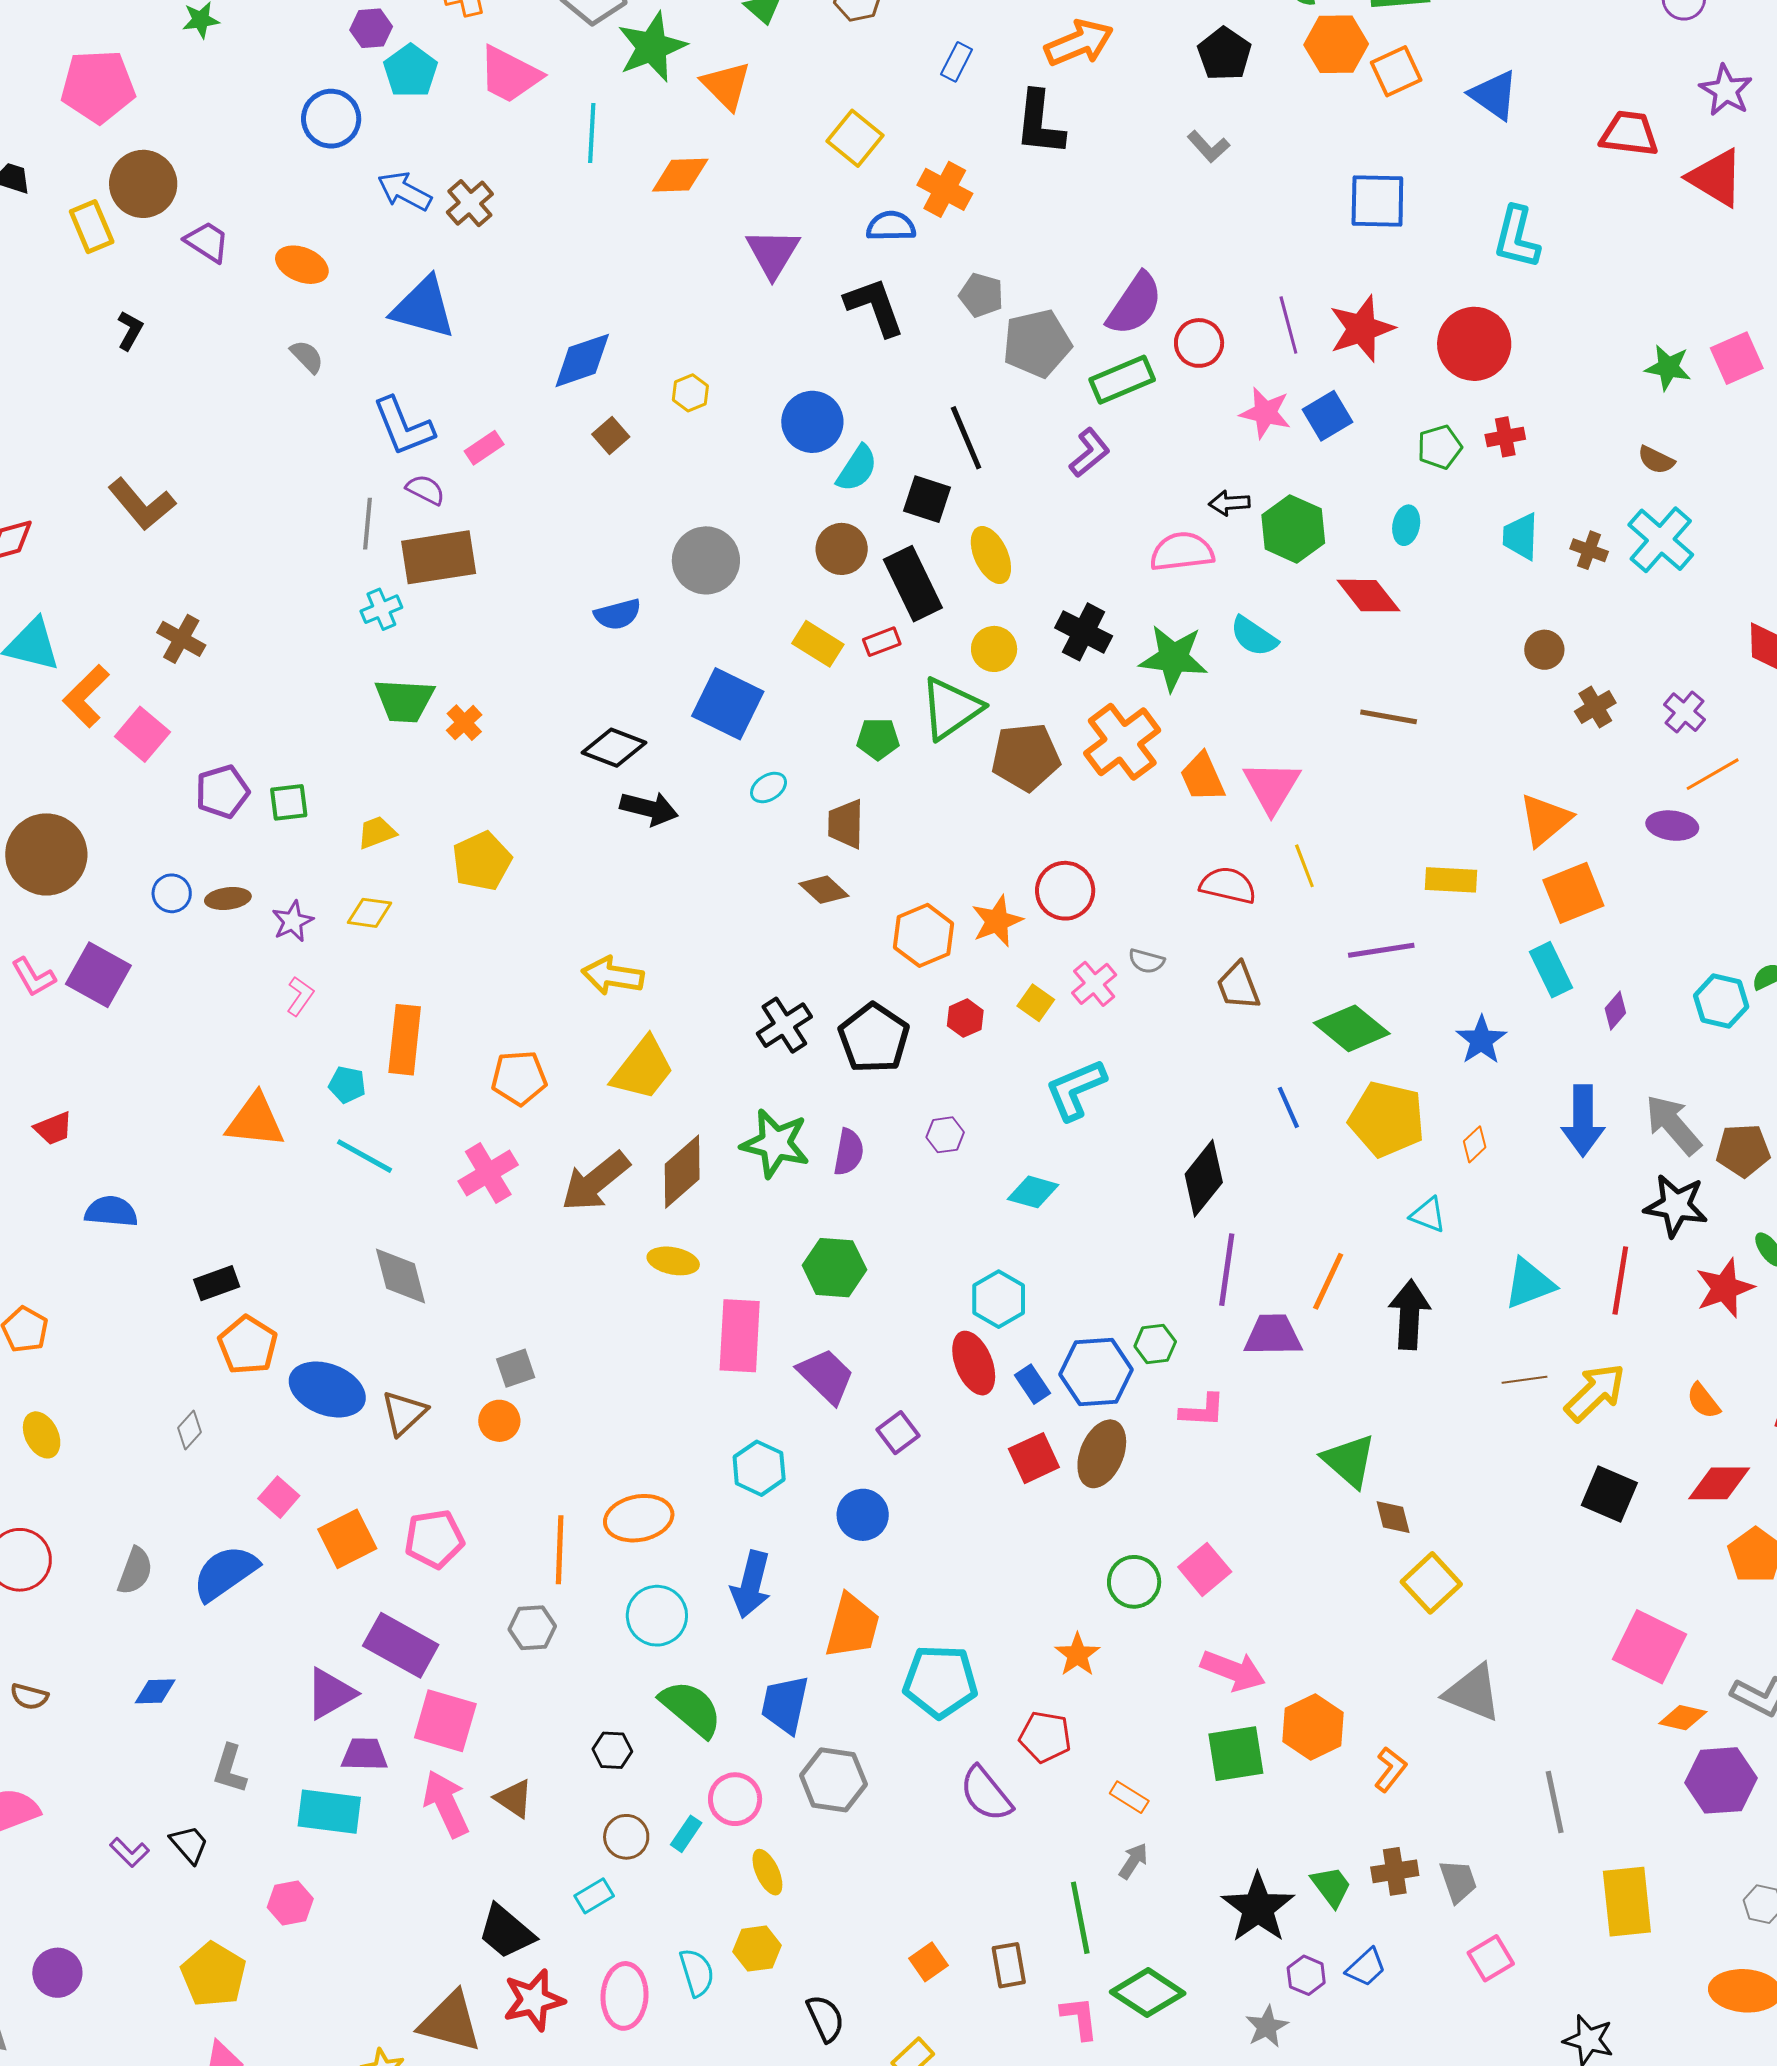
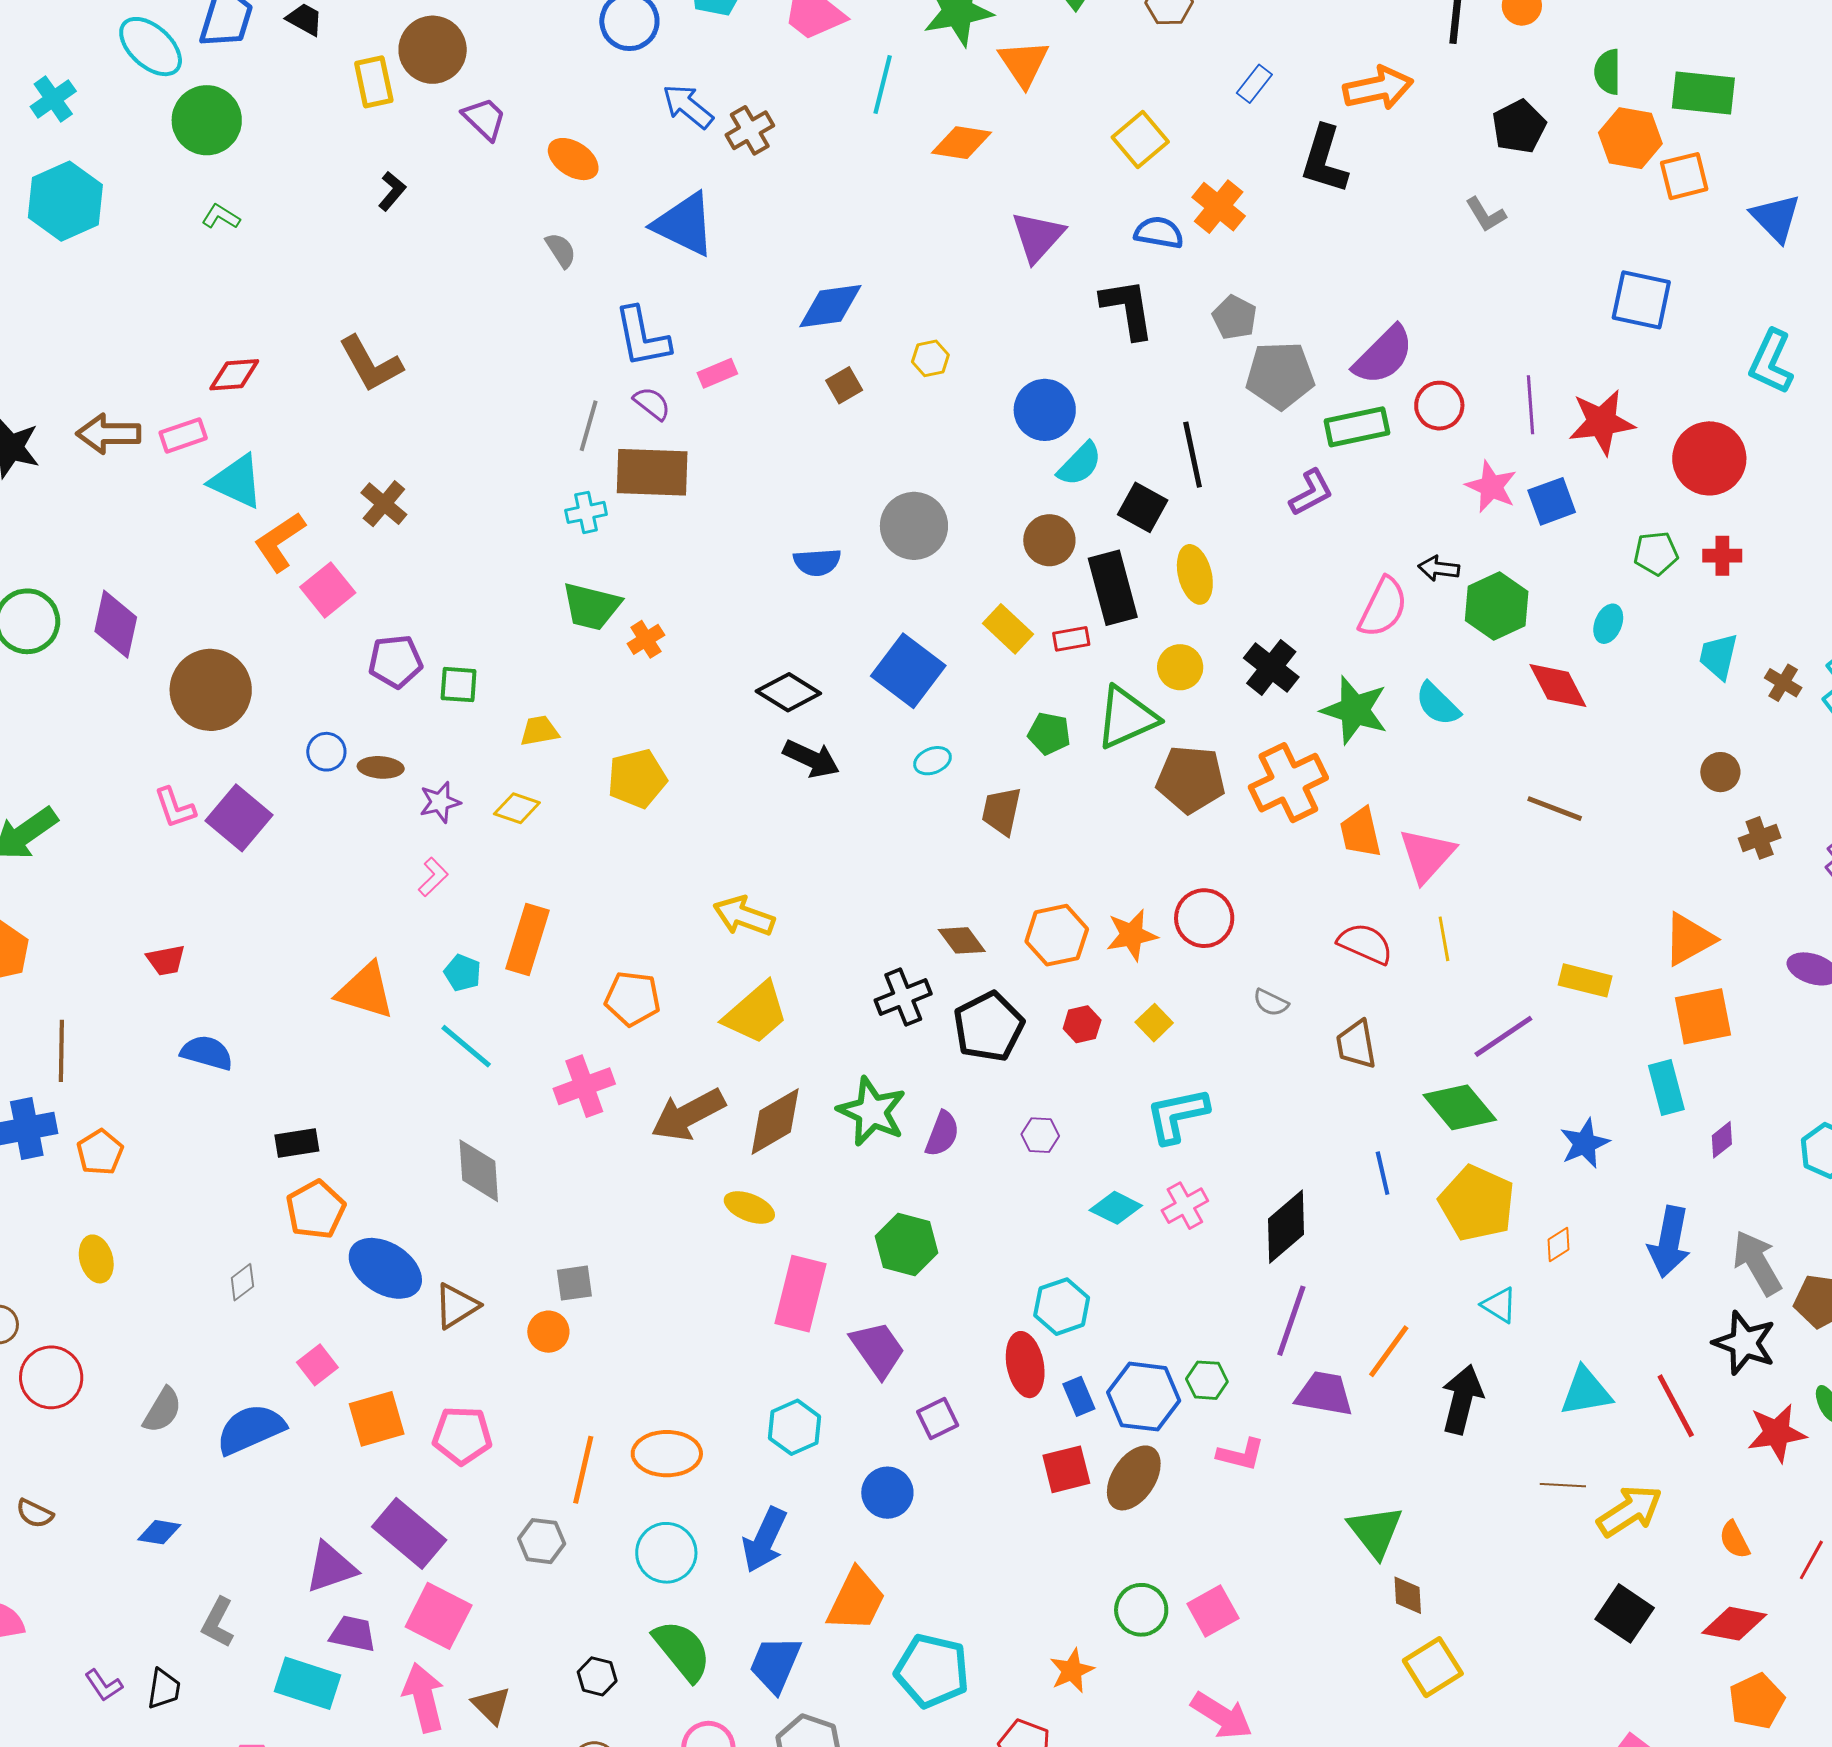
pink semicircle: (1182, 552) -> (1383, 607), turned 112
brown diamond: (824, 890) -> (962, 940), moved
purple line: (1381, 950) -> (1503, 1036), turned -36
pink cross: (1094, 984) -> (1185, 1206), moved
red line: (1620, 1281) -> (1676, 1406), turned -48
black trapezoid: (189, 1844) -> (164, 1689), turned 39

